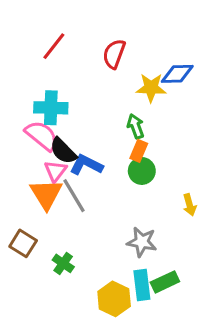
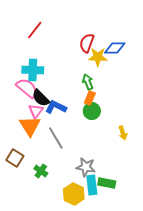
red semicircle: (114, 54) -> (87, 43), moved
gray line: (74, 196) -> (56, 138), moved
gray star: (142, 242) -> (86, 167), moved
green rectangle: (165, 282) -> (107, 183), turned 36

